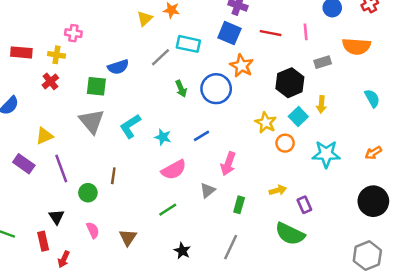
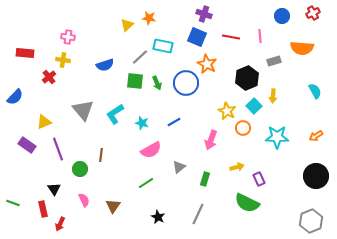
yellow cross: (56, 55) -> (63, 60), moved
green square: (96, 86) -> (135, 81), moved
pink arrow: (228, 164) -> (211, 140), moved

